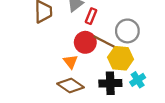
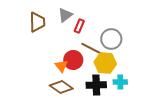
red circle: (85, 42) -> (73, 60), moved
cyan cross: (138, 80) -> (120, 82), turned 32

